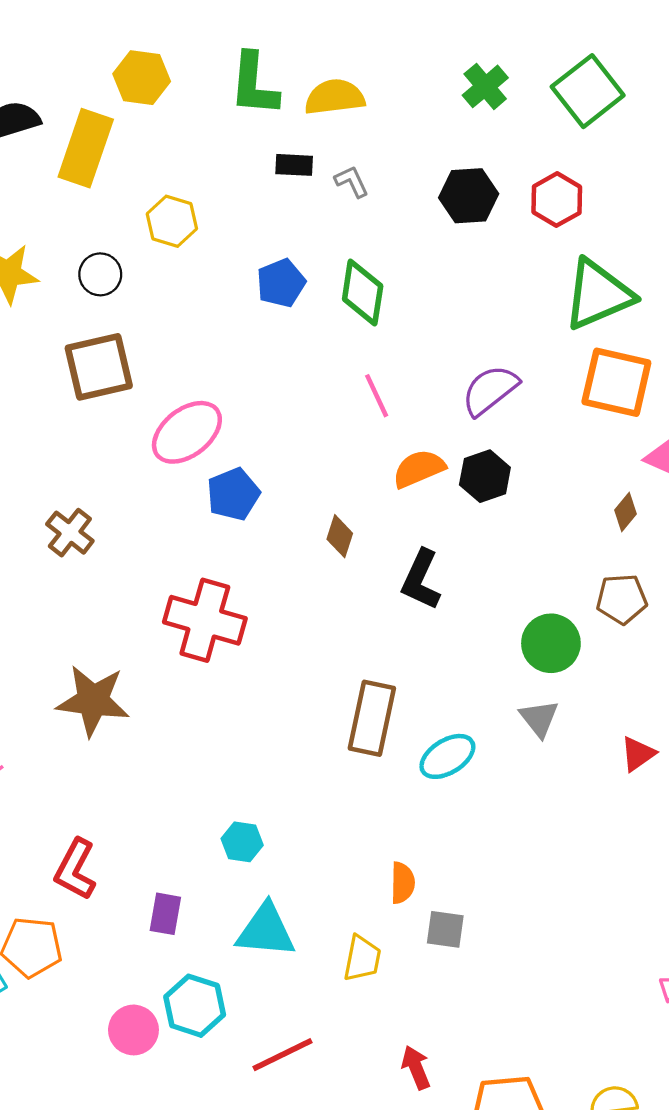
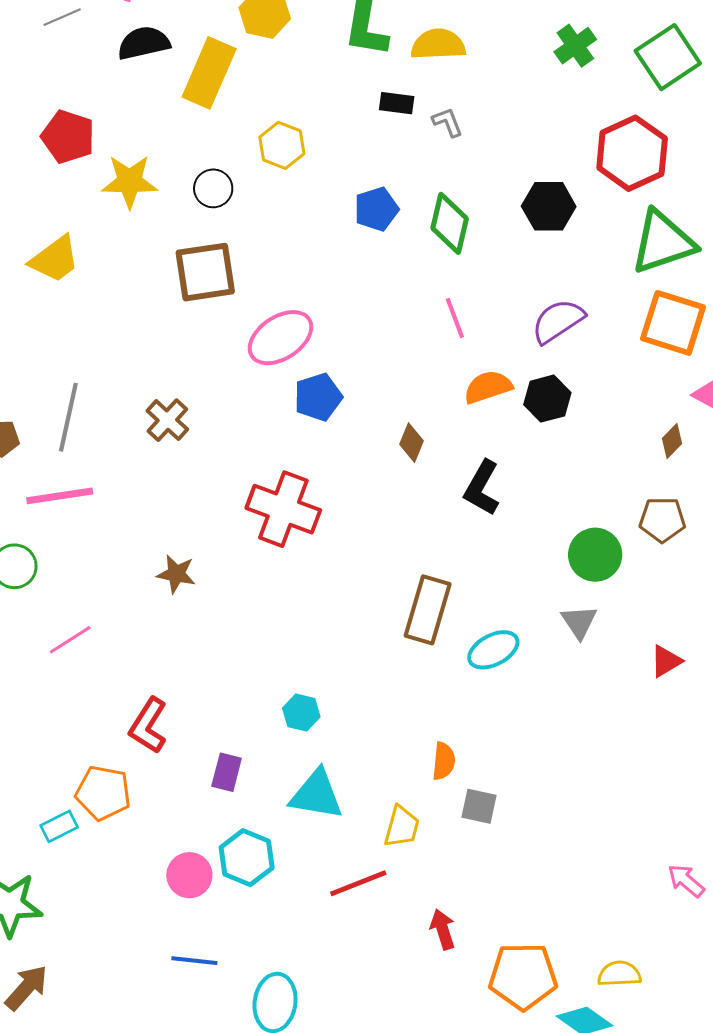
black hexagon: (469, 196) -> (549, 206), moved
red hexagon: (557, 200) -> (632, 153), size x1.5
brown star: (93, 701) -> (176, 574), size x0.6
red line: (283, 1055) -> (358, 883), moved

